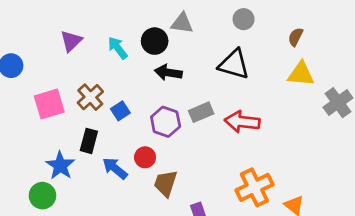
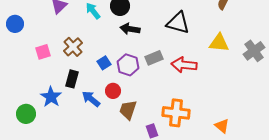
yellow triangle: (301, 74) -> (219, 43), moved
pink square: (49, 104) -> (43, 52), size x0.7
blue square: (120, 111) -> (104, 63), moved
orange cross: (254, 187) -> (176, 113), moved, turned 32
green circle: (42, 196) -> (26, 114), moved

